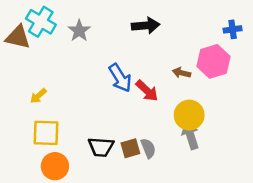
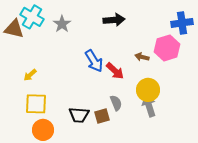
blue cross: (233, 29) -> (182, 23), size x1.5
gray semicircle: (148, 148) -> (116, 103), moved

